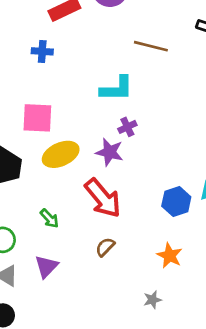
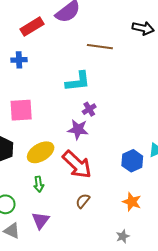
yellow ellipse: (61, 154) -> (41, 152), moved
green arrow: (49, 218) -> (39, 184), turned 42

